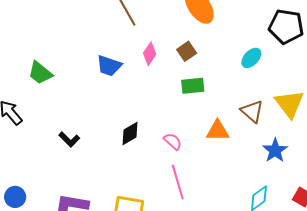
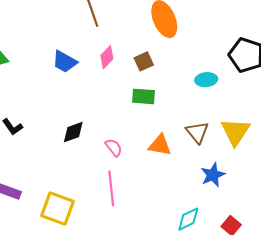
cyan ellipse: (251, 58) -> (206, 80), turned 30

